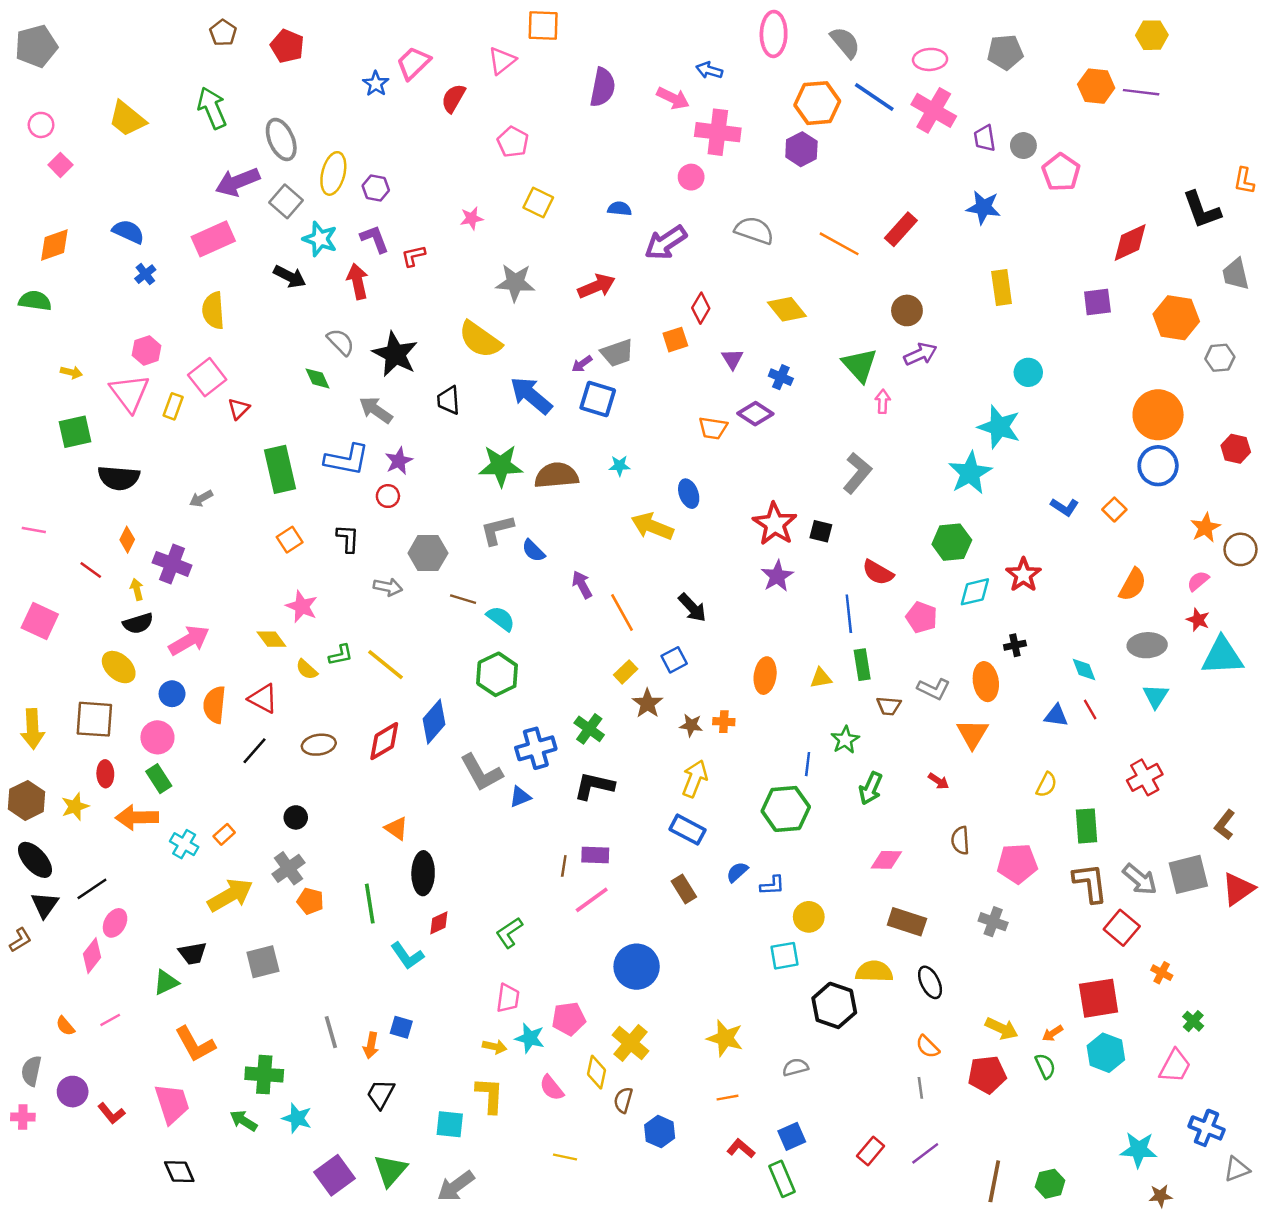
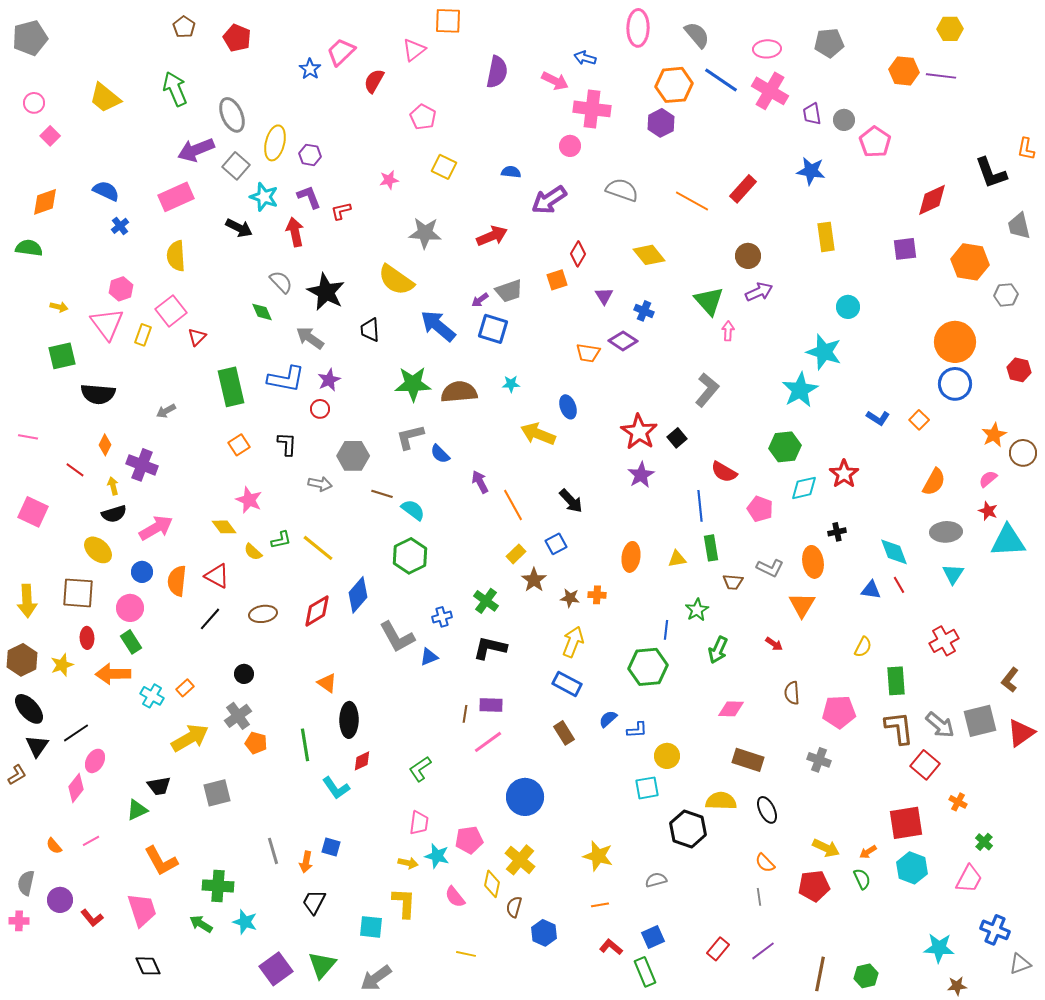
black square: (821, 531) -> (677, 438), turned 36
cyan diamond: (1084, 669) -> (894, 552), size x1.4
blue cross: (536, 748) -> (442, 617), size x0.6

